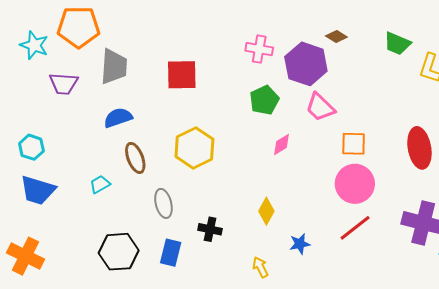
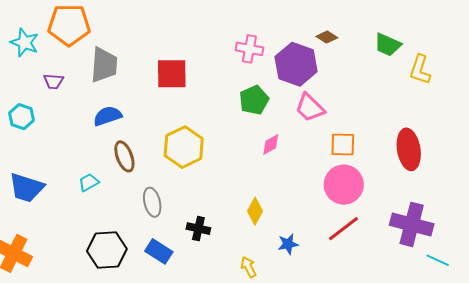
purple trapezoid: (64, 84) -> (53, 81), size x0.7
cyan hexagon: (31, 147) -> (22, 117), moved
blue rectangle: (171, 253) -> (159, 251), turned -72

